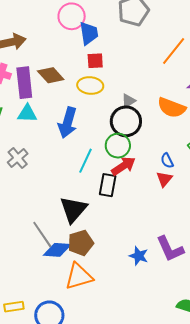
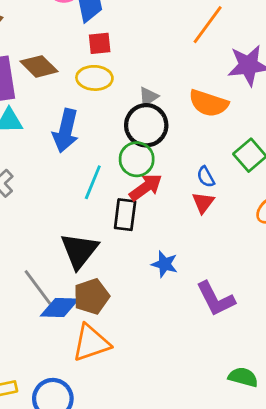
blue star: (139, 256) -> (165, 264), moved

